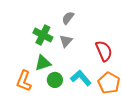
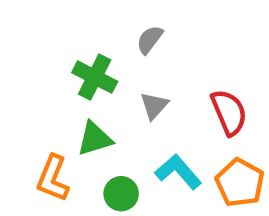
gray triangle: (66, 41) -> (154, 106), moved
green circle: (55, 80) -> (121, 194), moved

